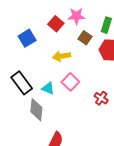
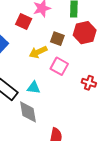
brown square: (85, 38) -> (57, 39), moved
pink square: (70, 82) -> (59, 66), moved

